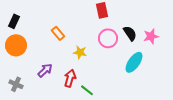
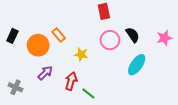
black rectangle: (14, 21) -> (12, 36), moved
pink star: (151, 36) -> (164, 38), moved
orange circle: (16, 45) -> (38, 45), moved

